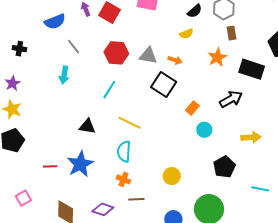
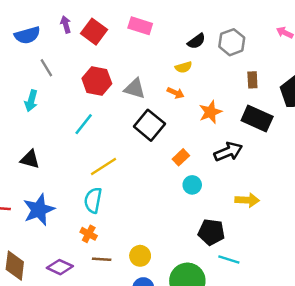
brown rectangle: (232, 33) -> (252, 80), moved
orange star: (217, 57) -> (210, 112), moved
orange arrow: (175, 60) -> (176, 93), moved
yellow line: (130, 123) -> (103, 167), turned -65
black triangle: (87, 126) -> (30, 159), moved
black pentagon: (224, 167) -> (211, 232), turned 30
yellow circle: (172, 176) -> (140, 256), moved
cyan line: (260, 189) -> (229, 259), moved

